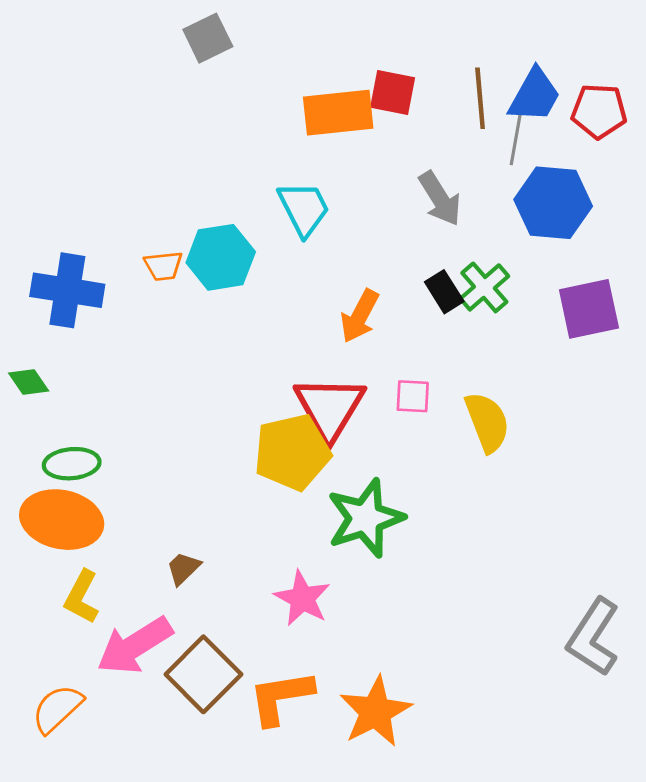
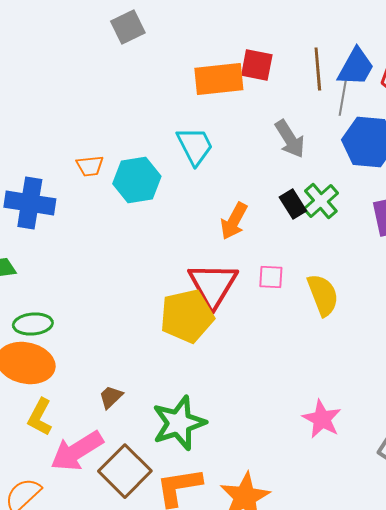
orange trapezoid: (163, 266) -> (90, 166), moved
green star: (365, 518) -> (179, 423), moved
pink star: (302, 598) -> (322, 419), moved

